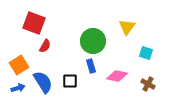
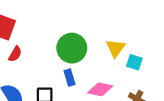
yellow triangle: (127, 27) -> (115, 48), moved

